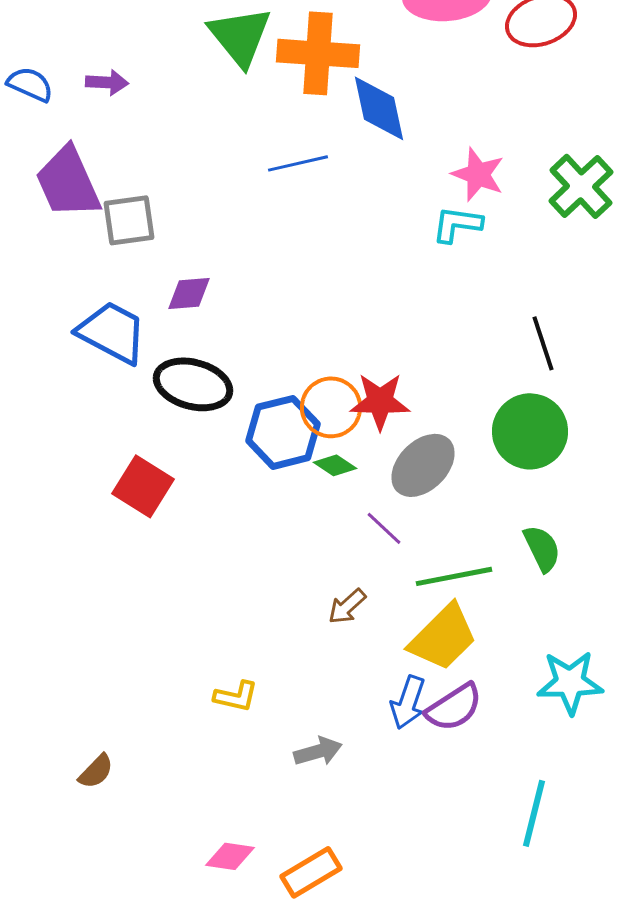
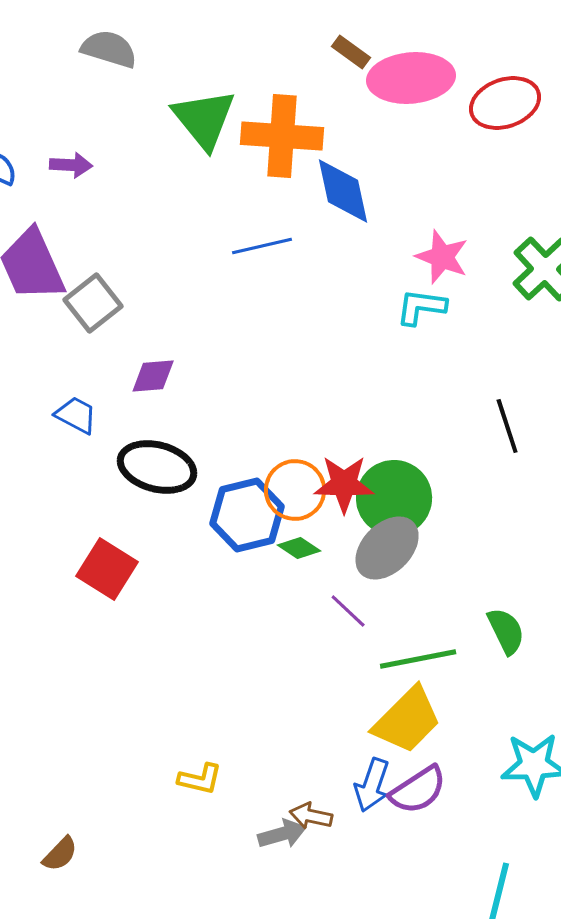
gray square: (129, 220) -> (93, 303), turned -30
blue trapezoid: (112, 332) -> (76, 415), size x0.6
green circle: (530, 431) -> (394, 498), moved
brown arrow: (347, 606) -> (311, 816), moved, turned 54

